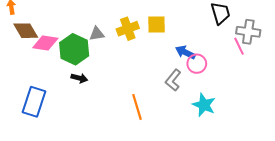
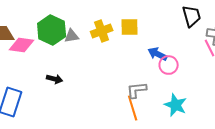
green hexagon: (74, 49) -> (52, 30), moved
gray L-shape: (173, 80) -> (137, 90), moved, turned 45
orange line: (137, 107) -> (133, 108), moved

